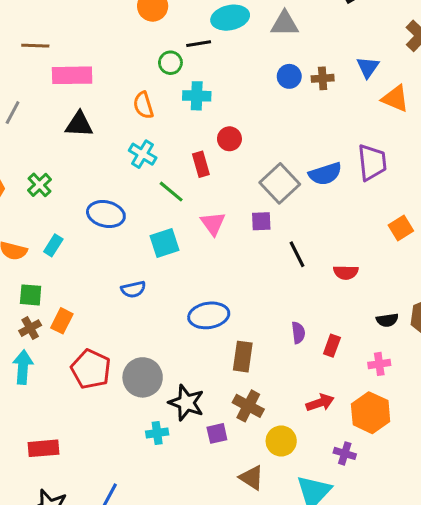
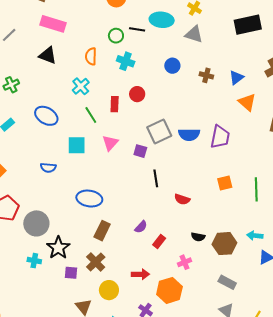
blue circle: (289, 76) -> (172, 66), moved
purple semicircle: (298, 333) -> (141, 227), turned 32
pink cross: (379, 364) -> (185, 262), turned -32

